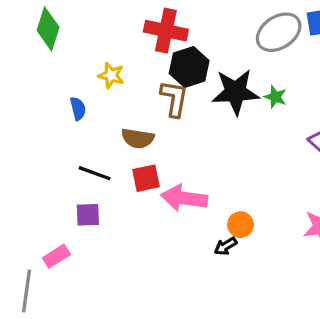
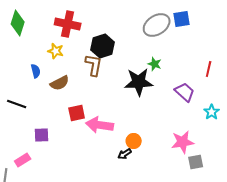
red cross: (166, 31) -> (68, 24), moved
black star: (236, 92) -> (139, 82), moved
brown semicircle: (138, 138) -> (60, 83), moved, turned -36
black line: (95, 173) -> (17, 104), moved

